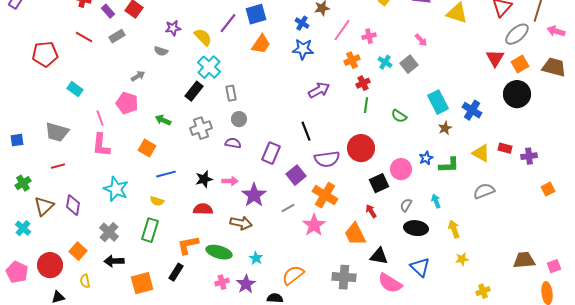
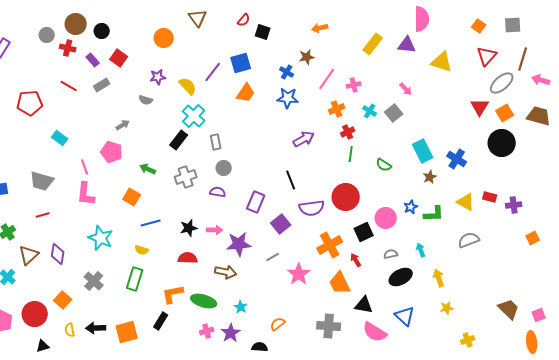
purple star: (254, 195) -> (239, 244), turned 30
orange cross: (325, 195) -> (330, 245), moved, turned 30
gray semicircle: (406, 205) -> (391, 254), turned 48
black ellipse: (416, 228) -> (401, 277), turned -35
brown trapezoid: (524, 260) -> (509, 309), turned 50
black arrow: (114, 261) -> (96, 328), moved
orange semicircle: (293, 275) -> (278, 324), size x0.7

